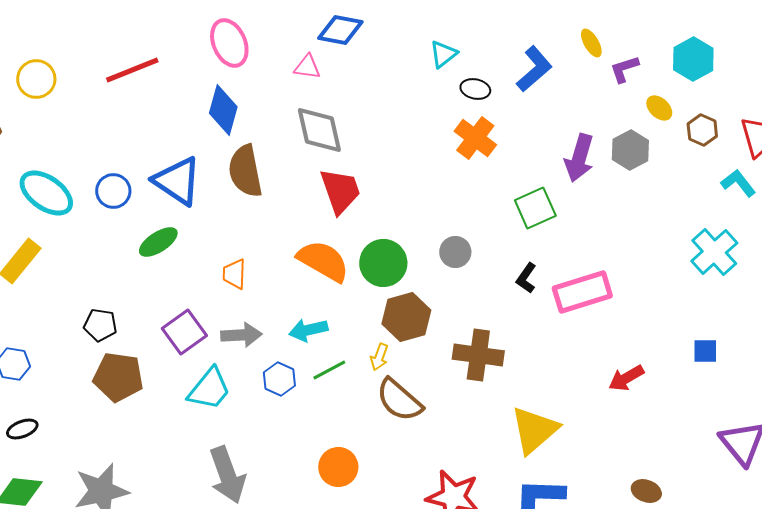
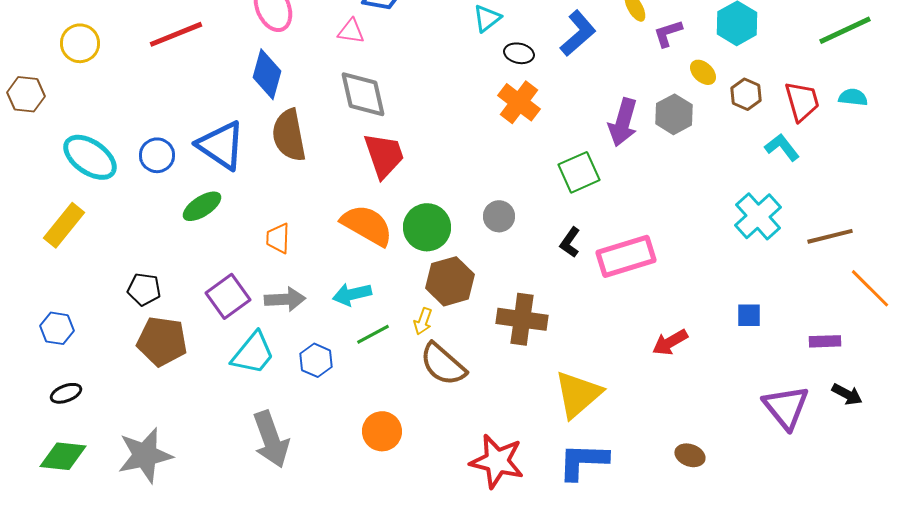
blue hexagon: (279, 379) -> (316, 360), moved

